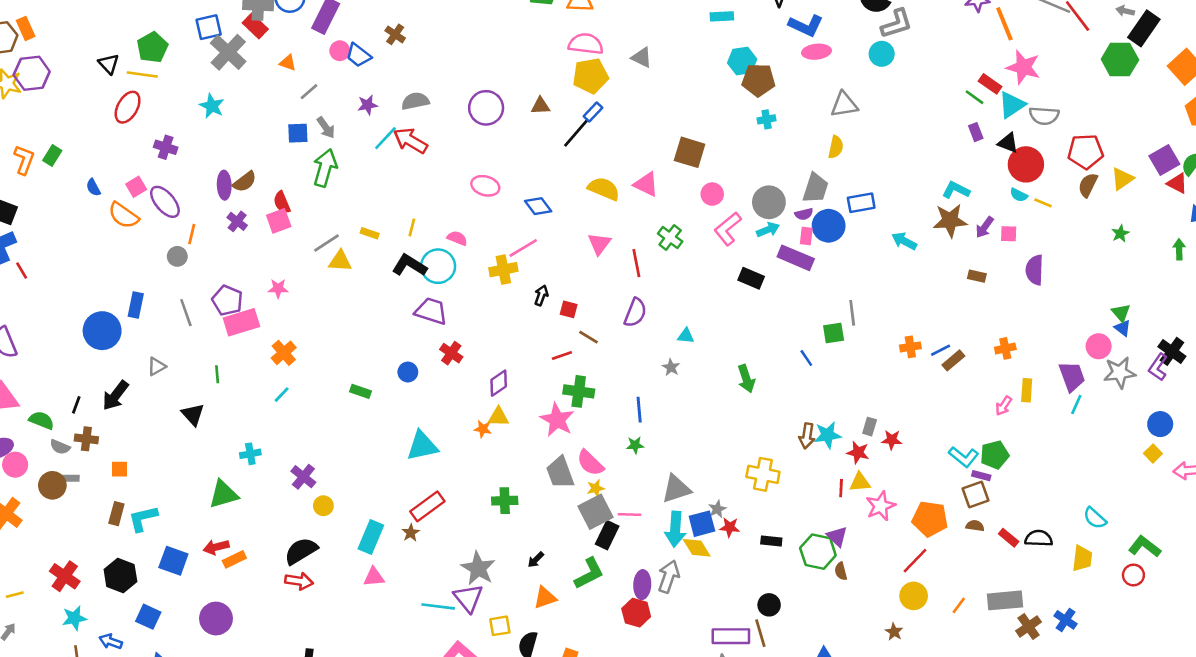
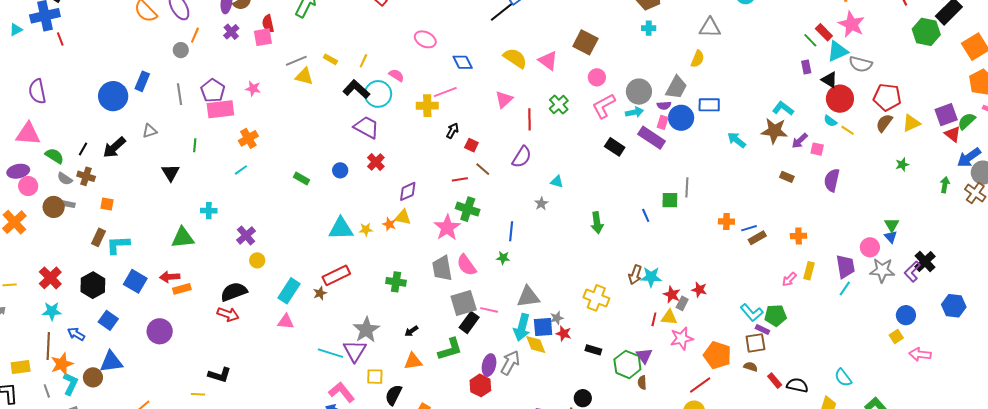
gray rectangle: (870, 427) -> (682, 303), moved
yellow star: (596, 488) -> (366, 229), moved

